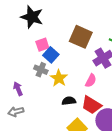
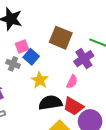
gray cross: (41, 70) -> (13, 64), moved
black semicircle: (69, 101) -> (50, 103), size x1.6

